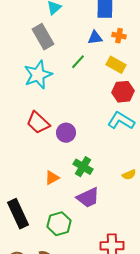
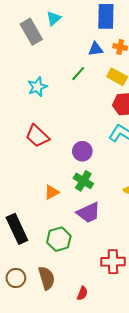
gray rectangle: (43, 37) -> (31, 32), moved
cyan star: (38, 75) -> (37, 87), size x0.7
purple circle: (66, 133) -> (82, 151), moved

